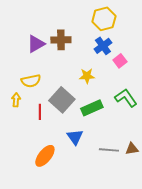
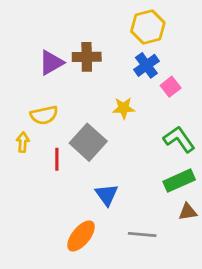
green rectangle: (92, 108) -> (179, 181), moved
gray line: (109, 150) -> (142, 235), moved
orange ellipse: (45, 156) -> (81, 236), moved

